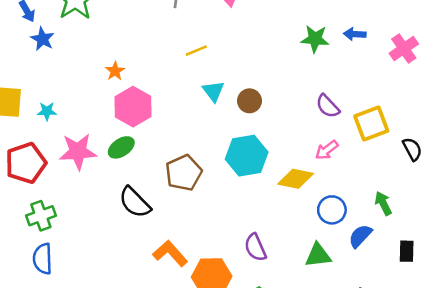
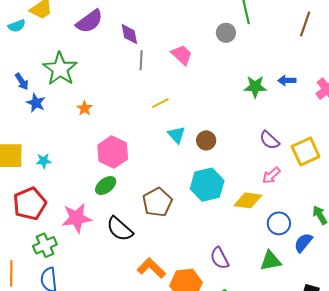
orange star: (115, 71) -> (85, 108), moved
pink star: (78, 152) -> (77, 218), moved

